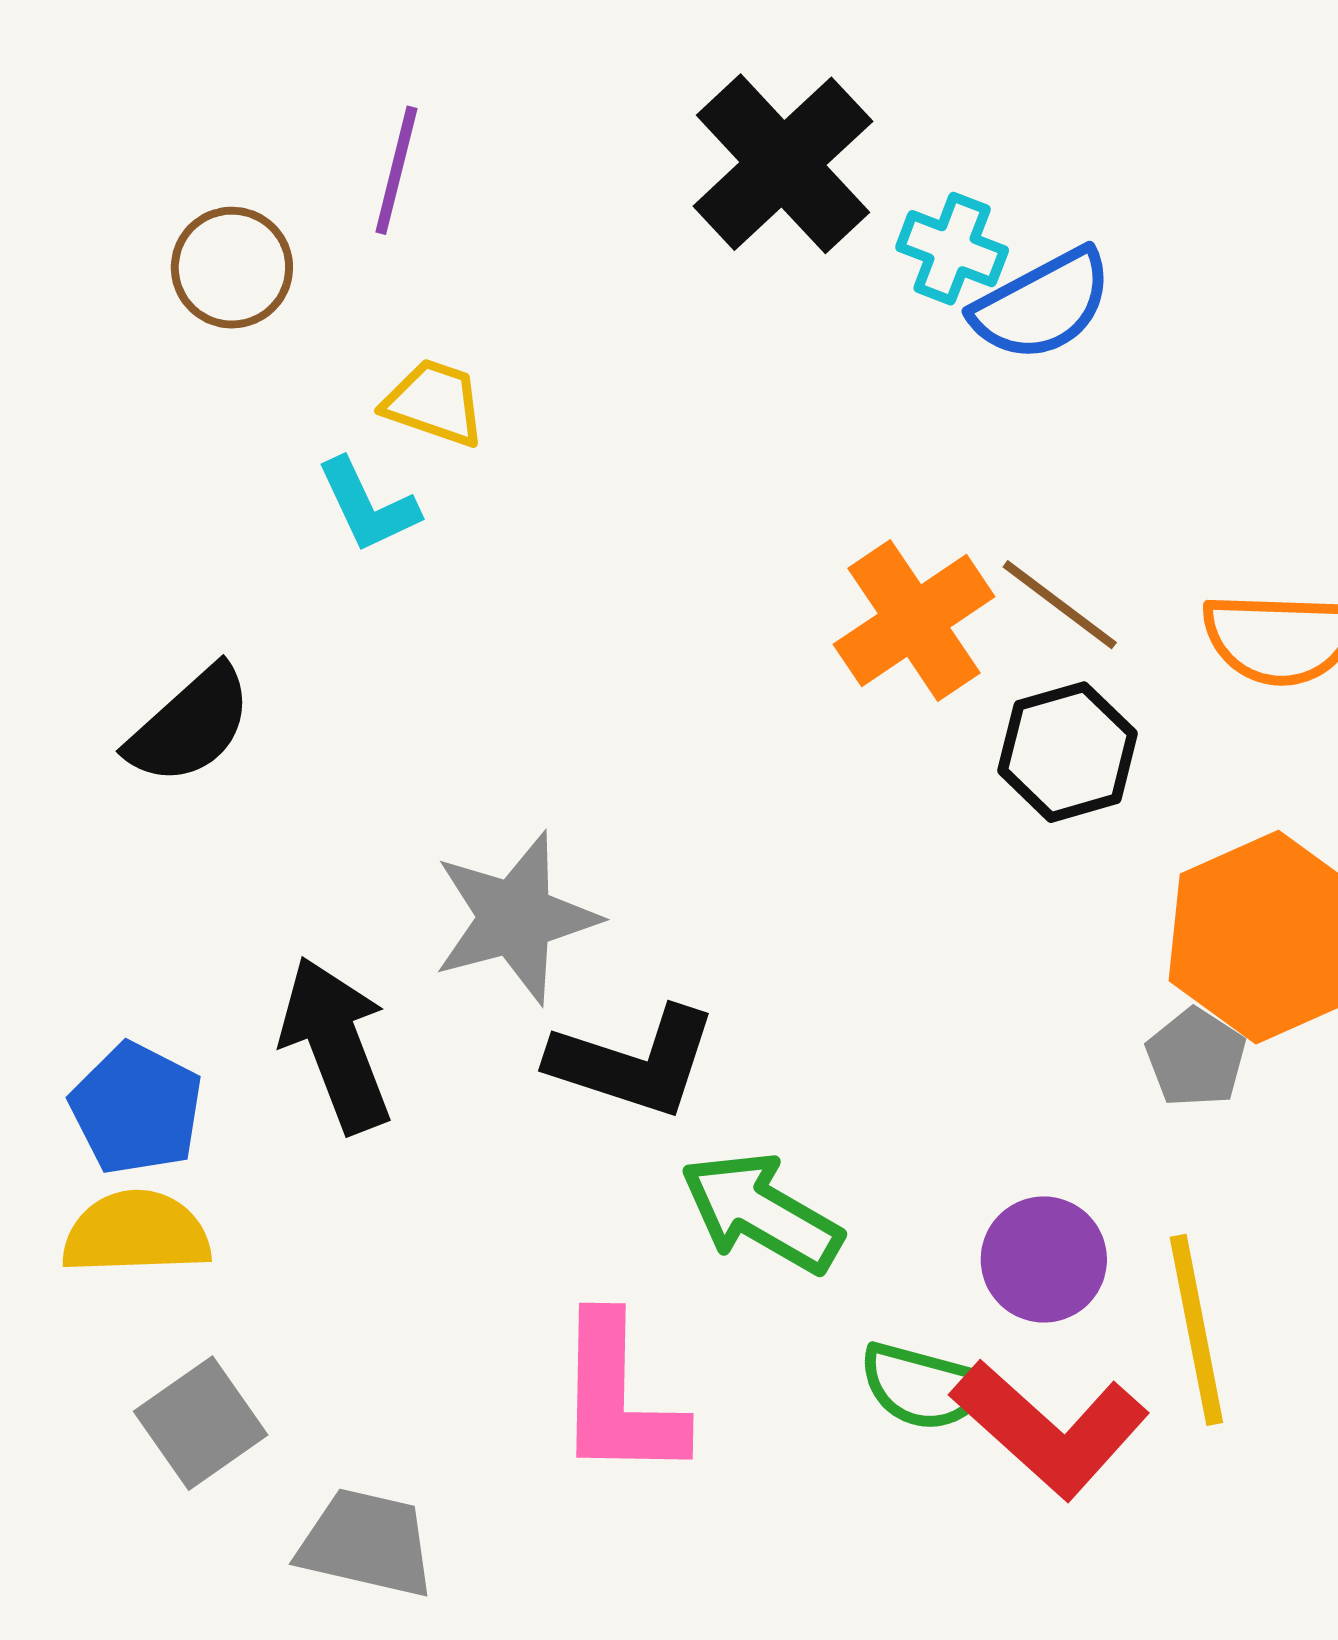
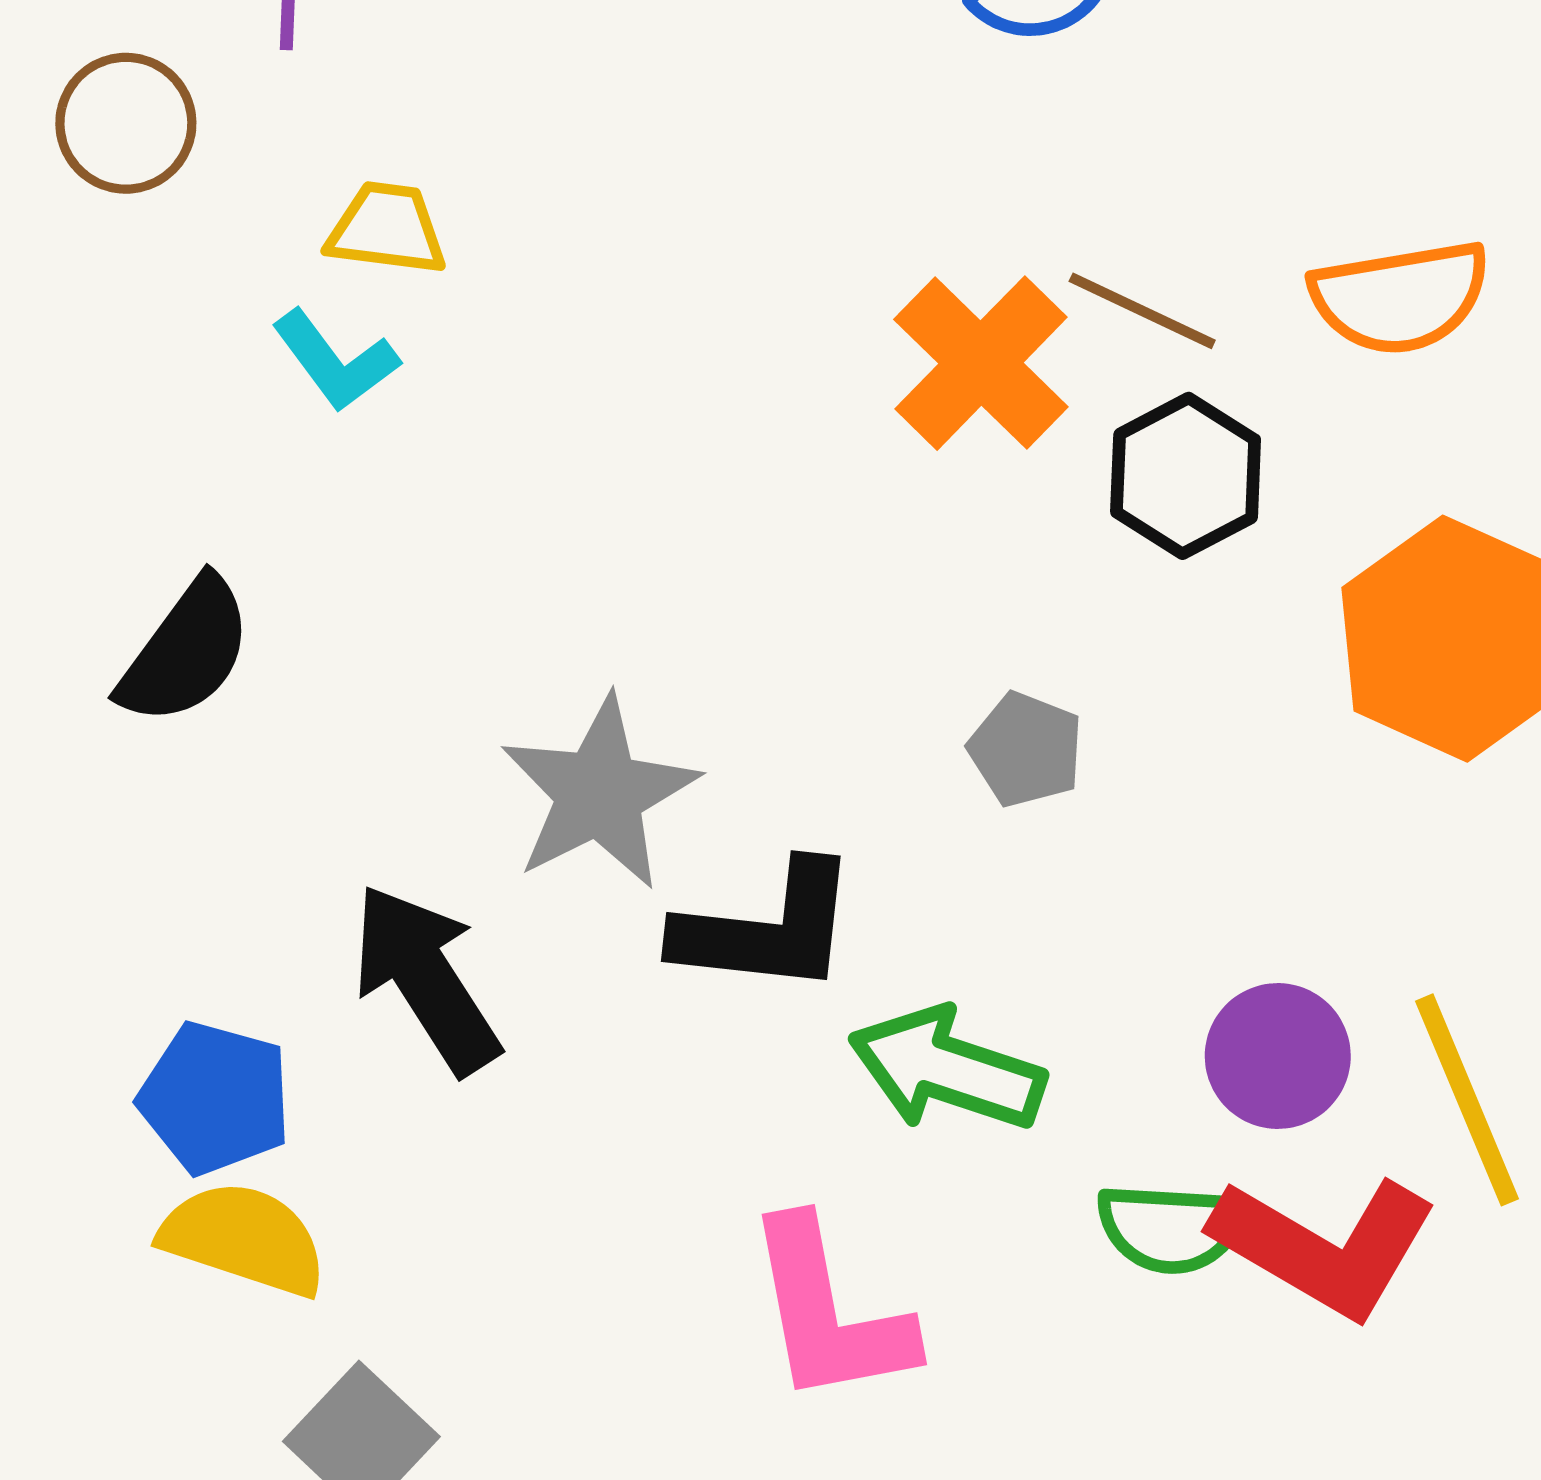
gray pentagon: (1196, 1058) -> (1026, 750), moved
yellow semicircle: (136, 1233) -> (244, 1239), turned 32

